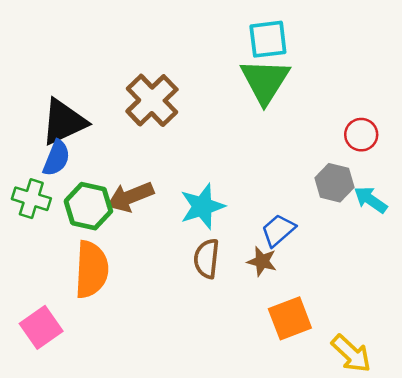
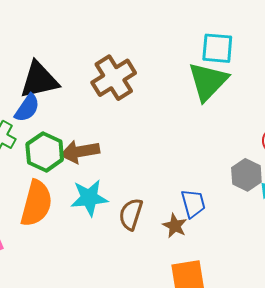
cyan star: (202, 206) -> (89, 198), moved
blue trapezoid: (278, 230) -> (193, 204), turned 104

